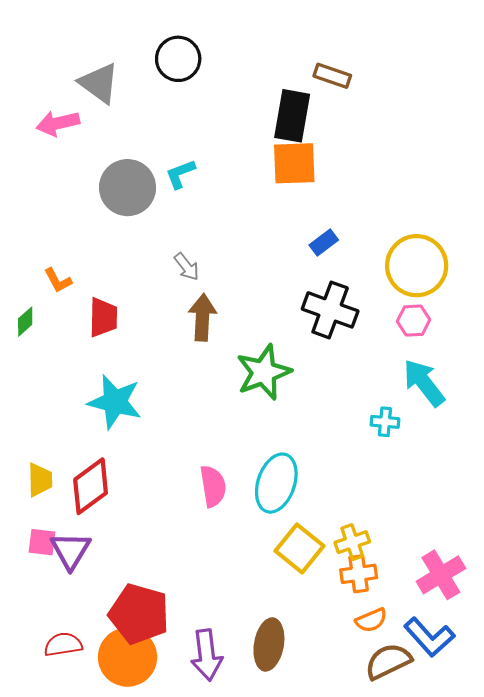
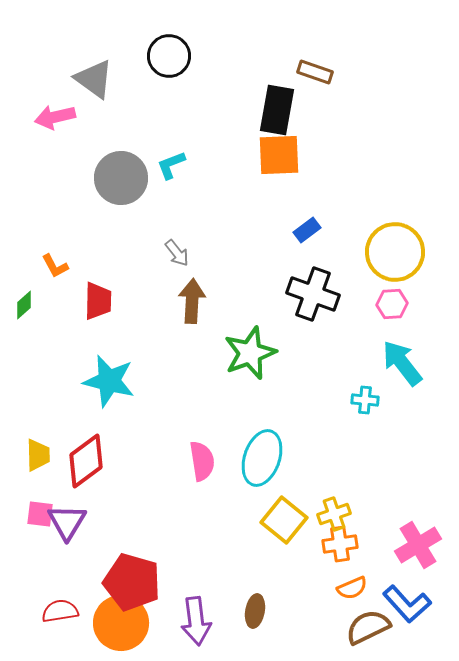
brown ellipse: (269, 644) -> (255, 611), size x0.7

